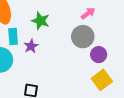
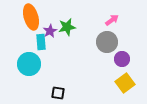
green star: (41, 21) -> (67, 27), turned -30
purple star: (31, 46) -> (50, 31), moved

